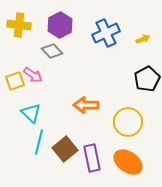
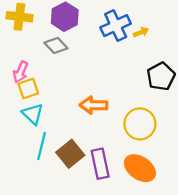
yellow arrow: (143, 39) -> (141, 32), moved
pink arrow: (33, 75) -> (21, 72), moved, turned 78
yellow square: (15, 81) -> (28, 89), moved

